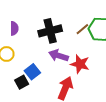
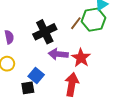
red star: (80, 64) -> (81, 58), turned 30
black square: (22, 82) -> (28, 88), turned 32

